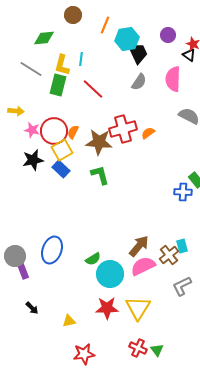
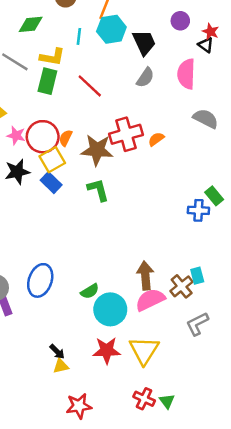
cyan hexagon: (127, 39) -> (111, 29), moved
cyan line: (81, 59) -> (79, 36), moved
yellow L-shape: (62, 65) -> (52, 57), turned -95
brown arrow: (139, 246) -> (145, 276), turned -45
black arrow: (32, 308) -> (57, 352), moved

